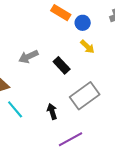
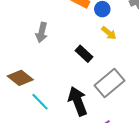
gray arrow: (28, 57) -> (42, 32), moved, turned -48
black arrow: (52, 111) -> (78, 101), size x1.8

